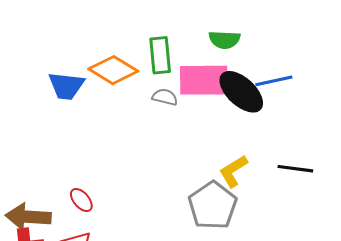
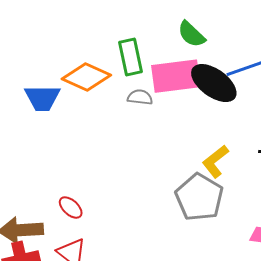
green semicircle: (224, 40) -> (191, 34), turned 48

